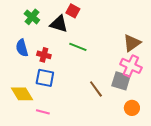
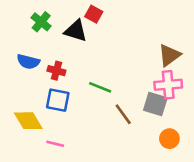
green line: (78, 47) -> (100, 87), moved
blue semicircle: (22, 48) -> (28, 62), turned -60
pink cross: (131, 66) -> (168, 85), turned -30

